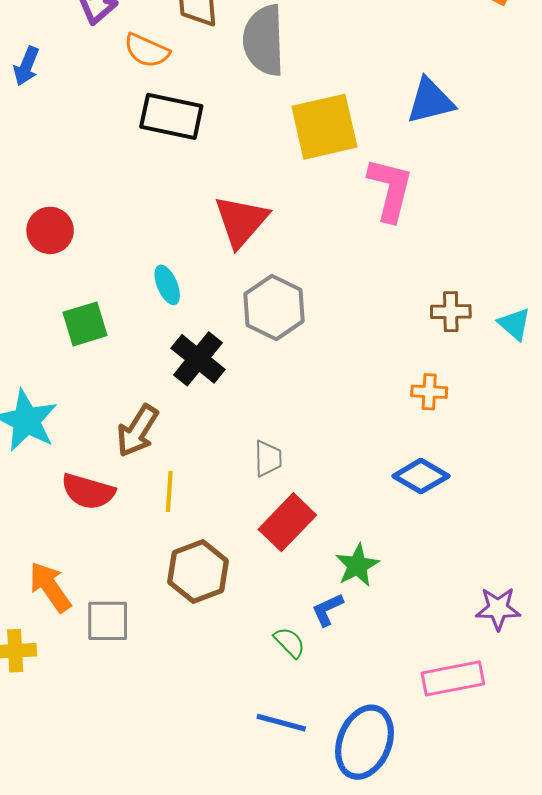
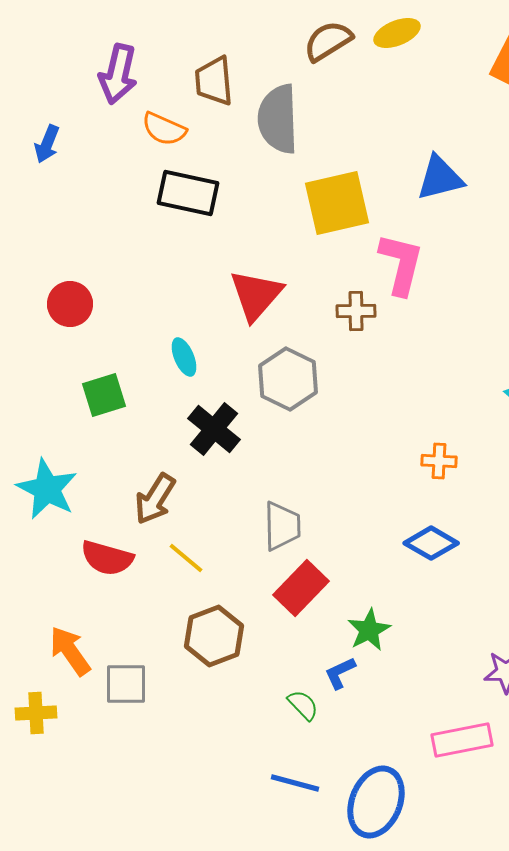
brown cross: (451, 312) -> (356, 311), moved
gray trapezoid: (268, 459) -> (282, 526), size x1.4
yellow line: (169, 491) -> (186, 558), turned -54

